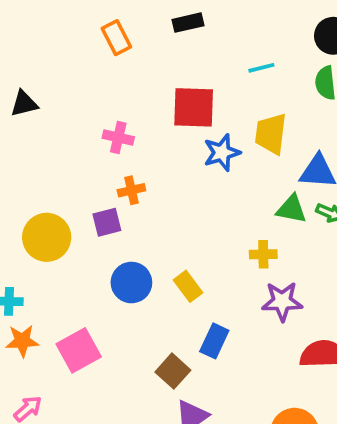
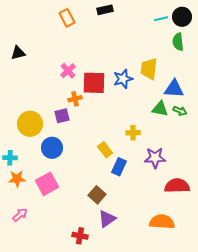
cyan line: (261, 68) -> (161, 19), moved
red square: (194, 107) -> (94, 83), moved
pink cross: (118, 137) -> (68, 71), turned 35
yellow cross: (263, 254) -> (133, 133), moved
blue circle: (131, 283) -> (52, 148), moved
blue rectangle: (214, 341) -> (119, 167), moved

